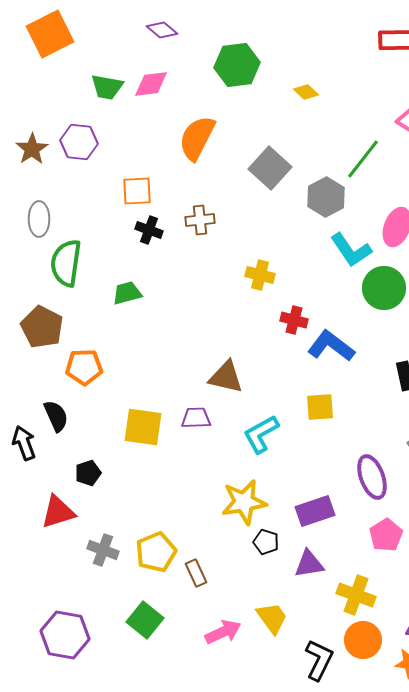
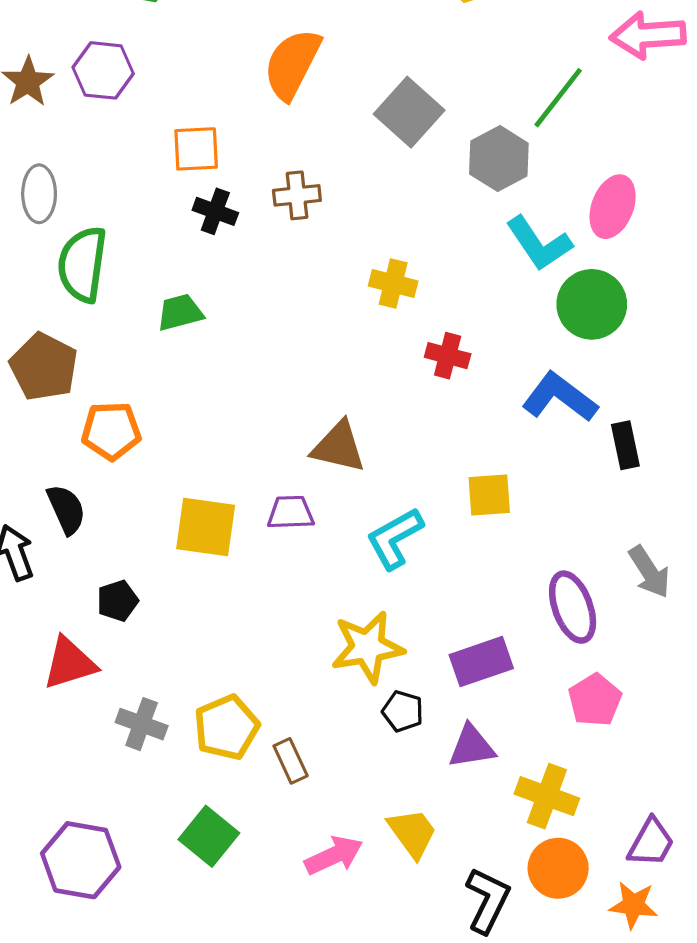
blue L-shape: (331, 346) -> (560, 397), moved

